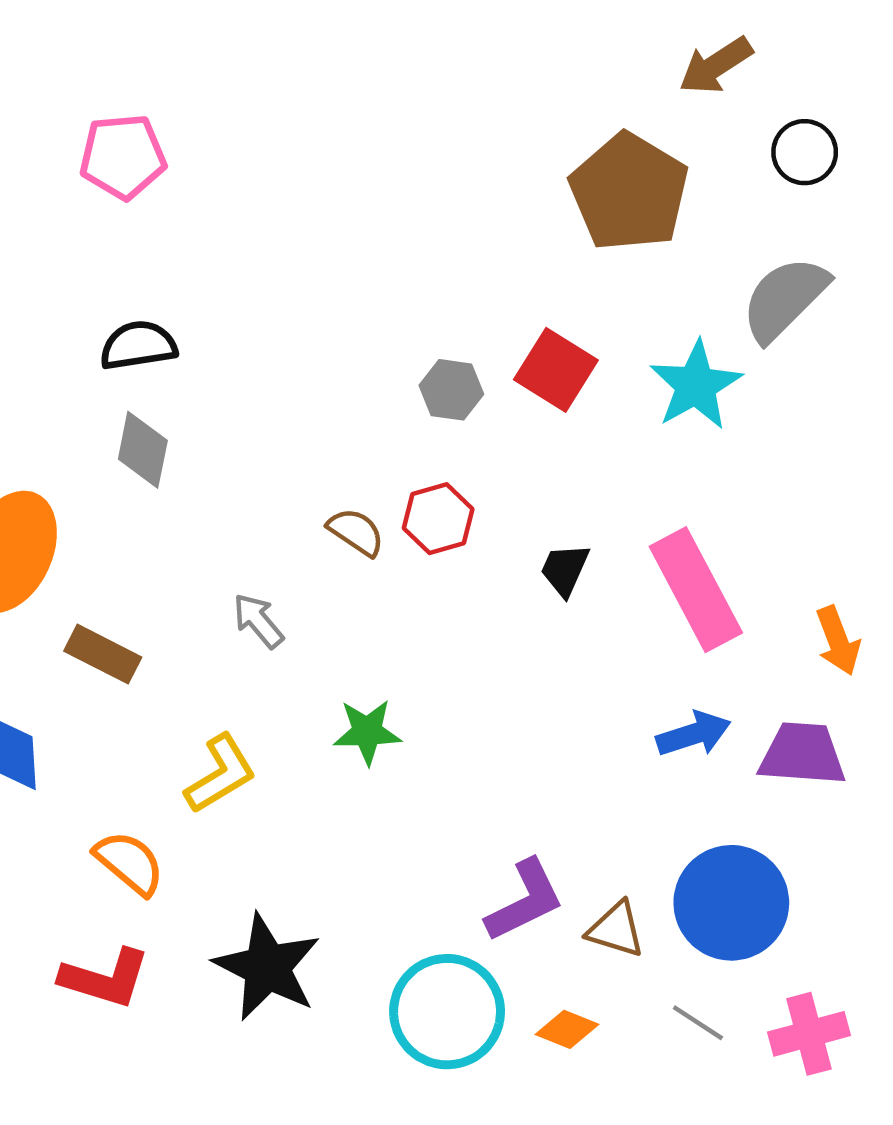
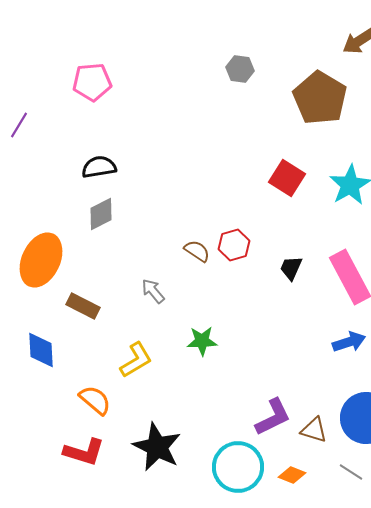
gray hexagon: (451, 390) -> (240, 69), moved
gray diamond: (143, 450) -> (101, 214), turned 52

